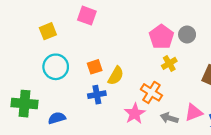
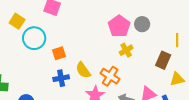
yellow square: (48, 31) -> (17, 21), turned -35
cyan circle: (56, 67) -> (34, 38), moved
yellow semicircle: (116, 76) -> (83, 70), moved, turned 114

